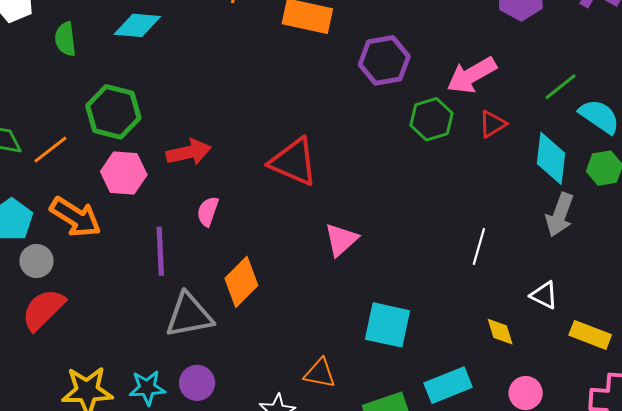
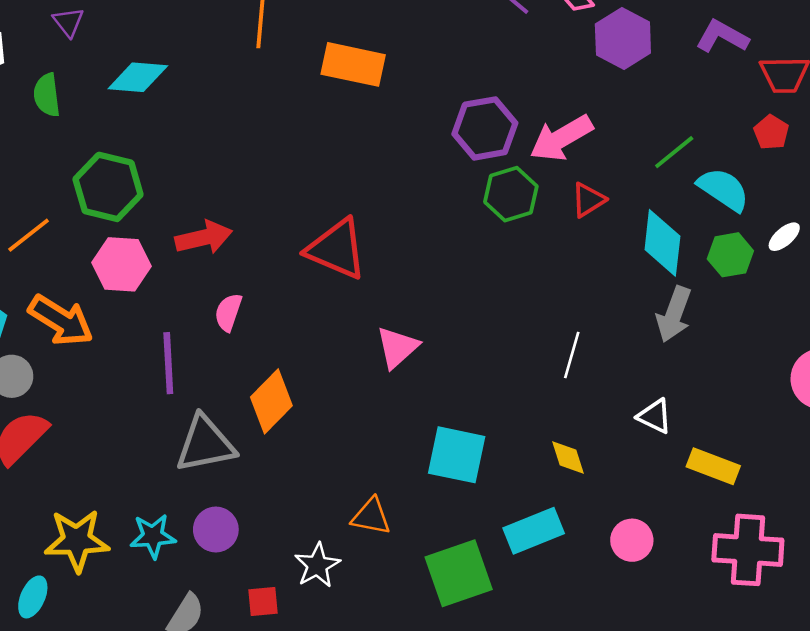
purple hexagon: (384, 60) -> (485, 128), moved
yellow diamond: (500, 332) -> (568, 458), moved

